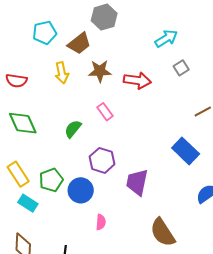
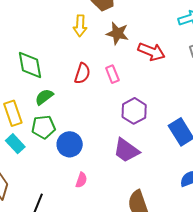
red semicircle: (16, 81) -> (82, 73), moved, turned -95
green semicircle: (73, 129) -> (44, 97), moved
purple hexagon: (102, 160) -> (134, 111), moved
purple trapezoid: (137, 182) -> (126, 150), turned -80

